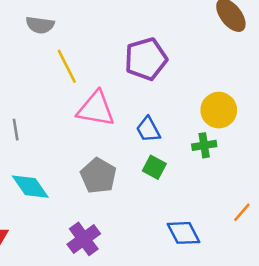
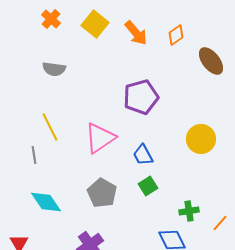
yellow line: (67, 66) -> (50, 127), moved
pink triangle: (96, 109) -> (100, 138), turned -44
green cross: (204, 145) -> (189, 211), moved
green square: (154, 167) -> (148, 186), turned 30

